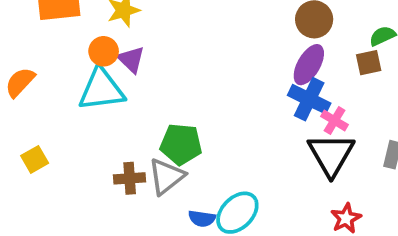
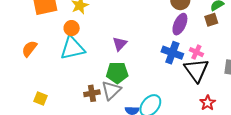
purple triangle: (131, 59) -> (120, 44), moved, turned 35
blue cross: (309, 99) -> (172, 53), moved
yellow square: (35, 159) -> (41, 98), moved, turned -32

